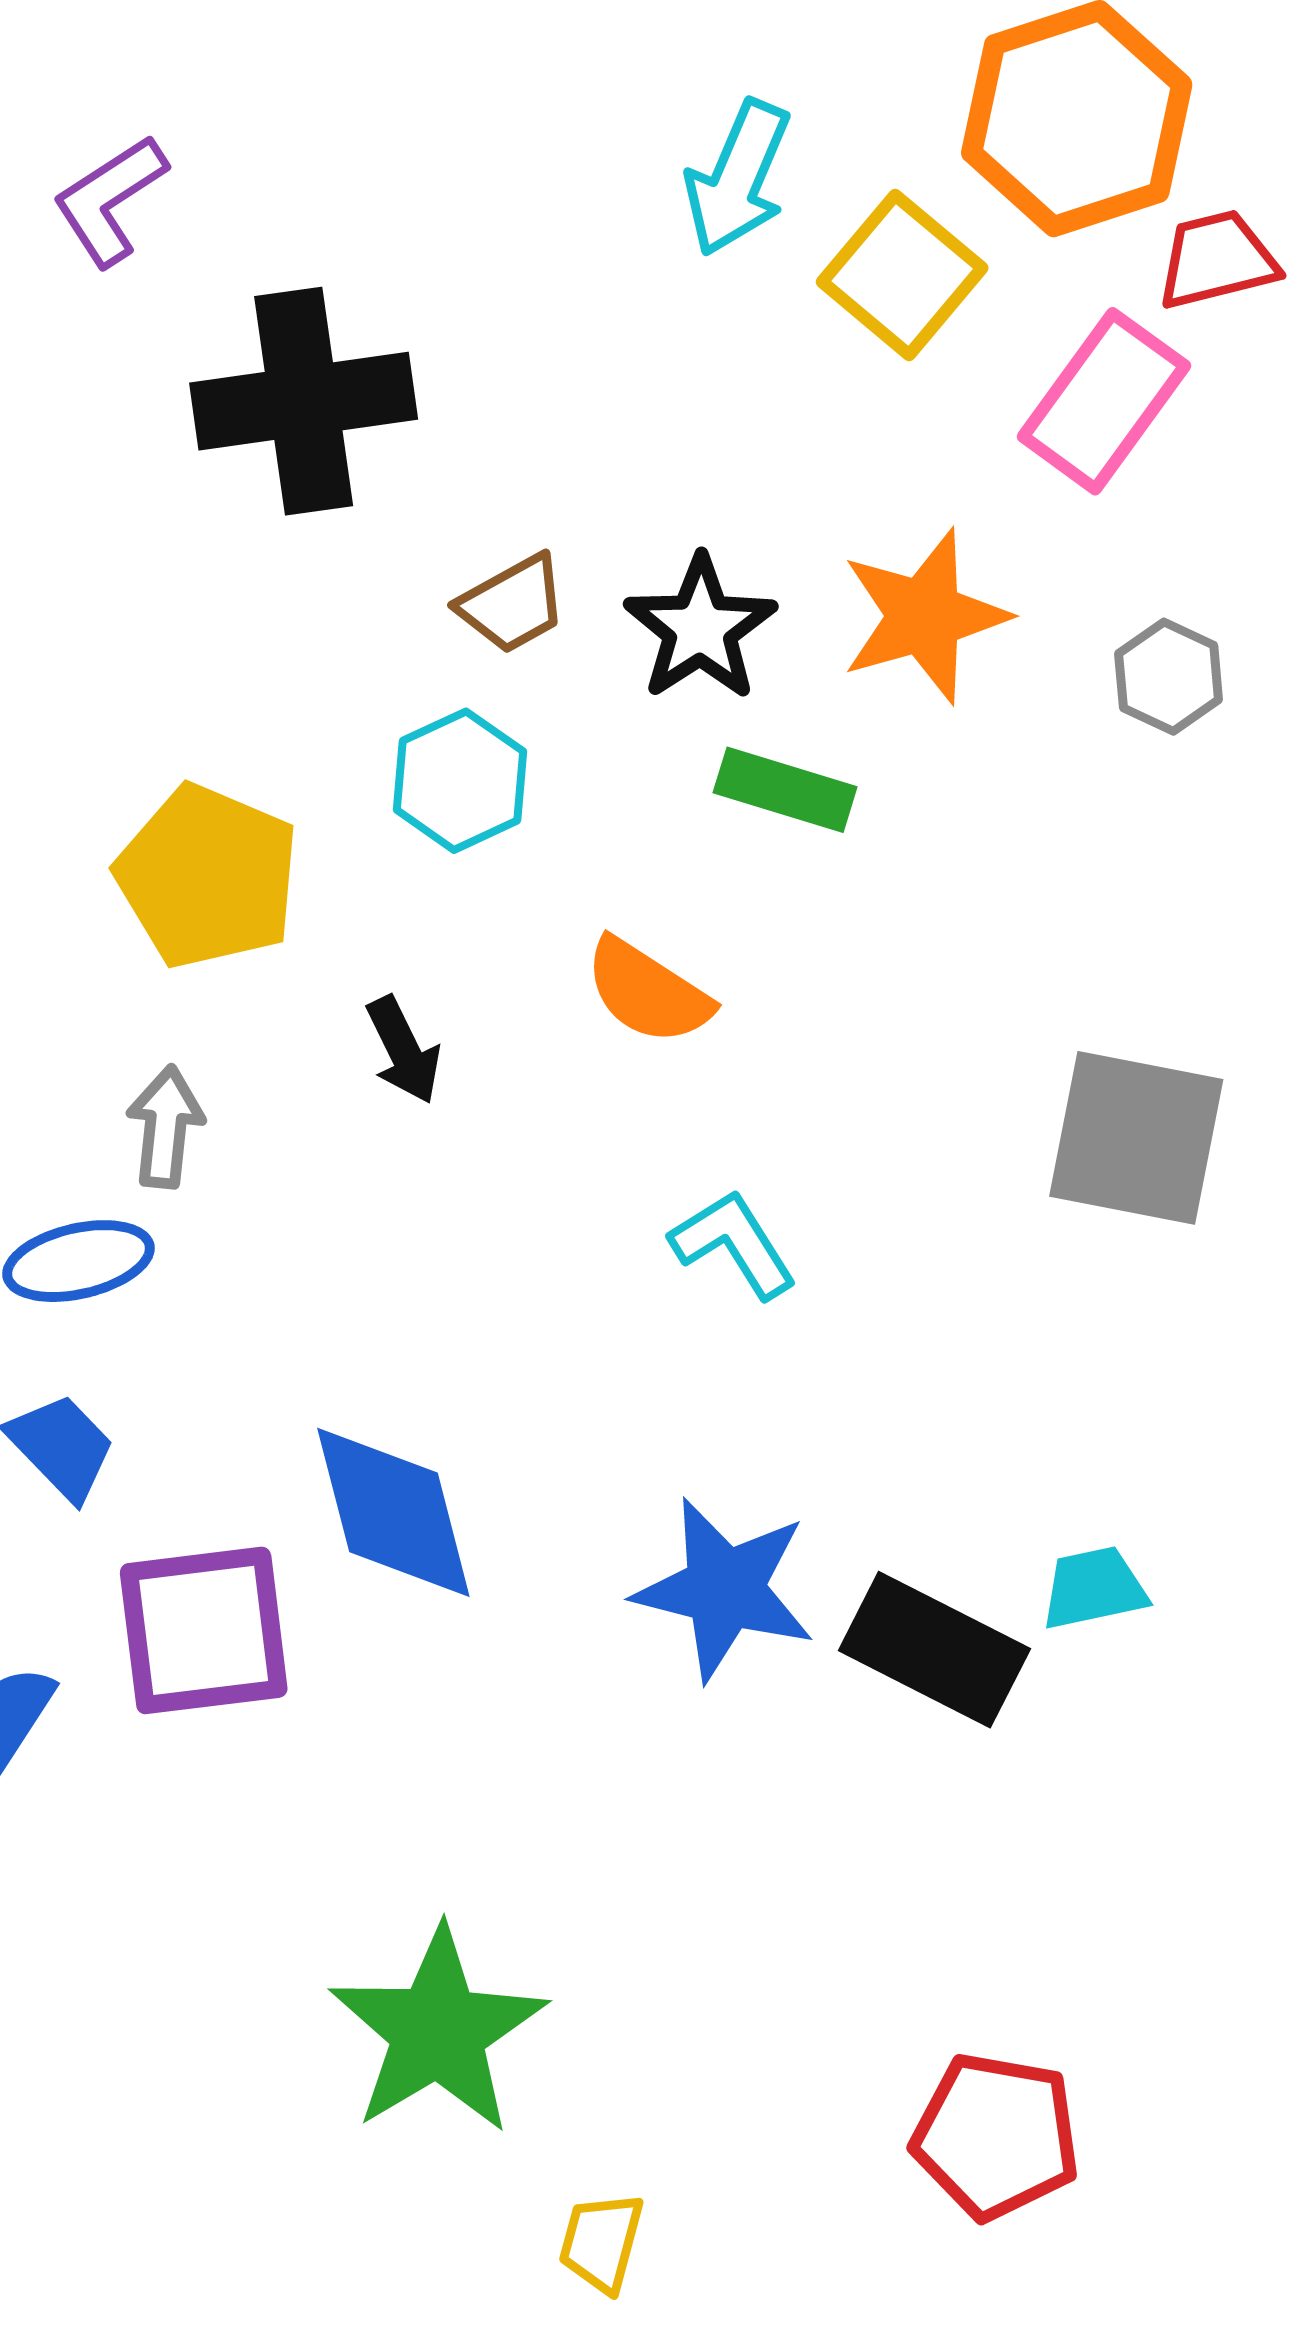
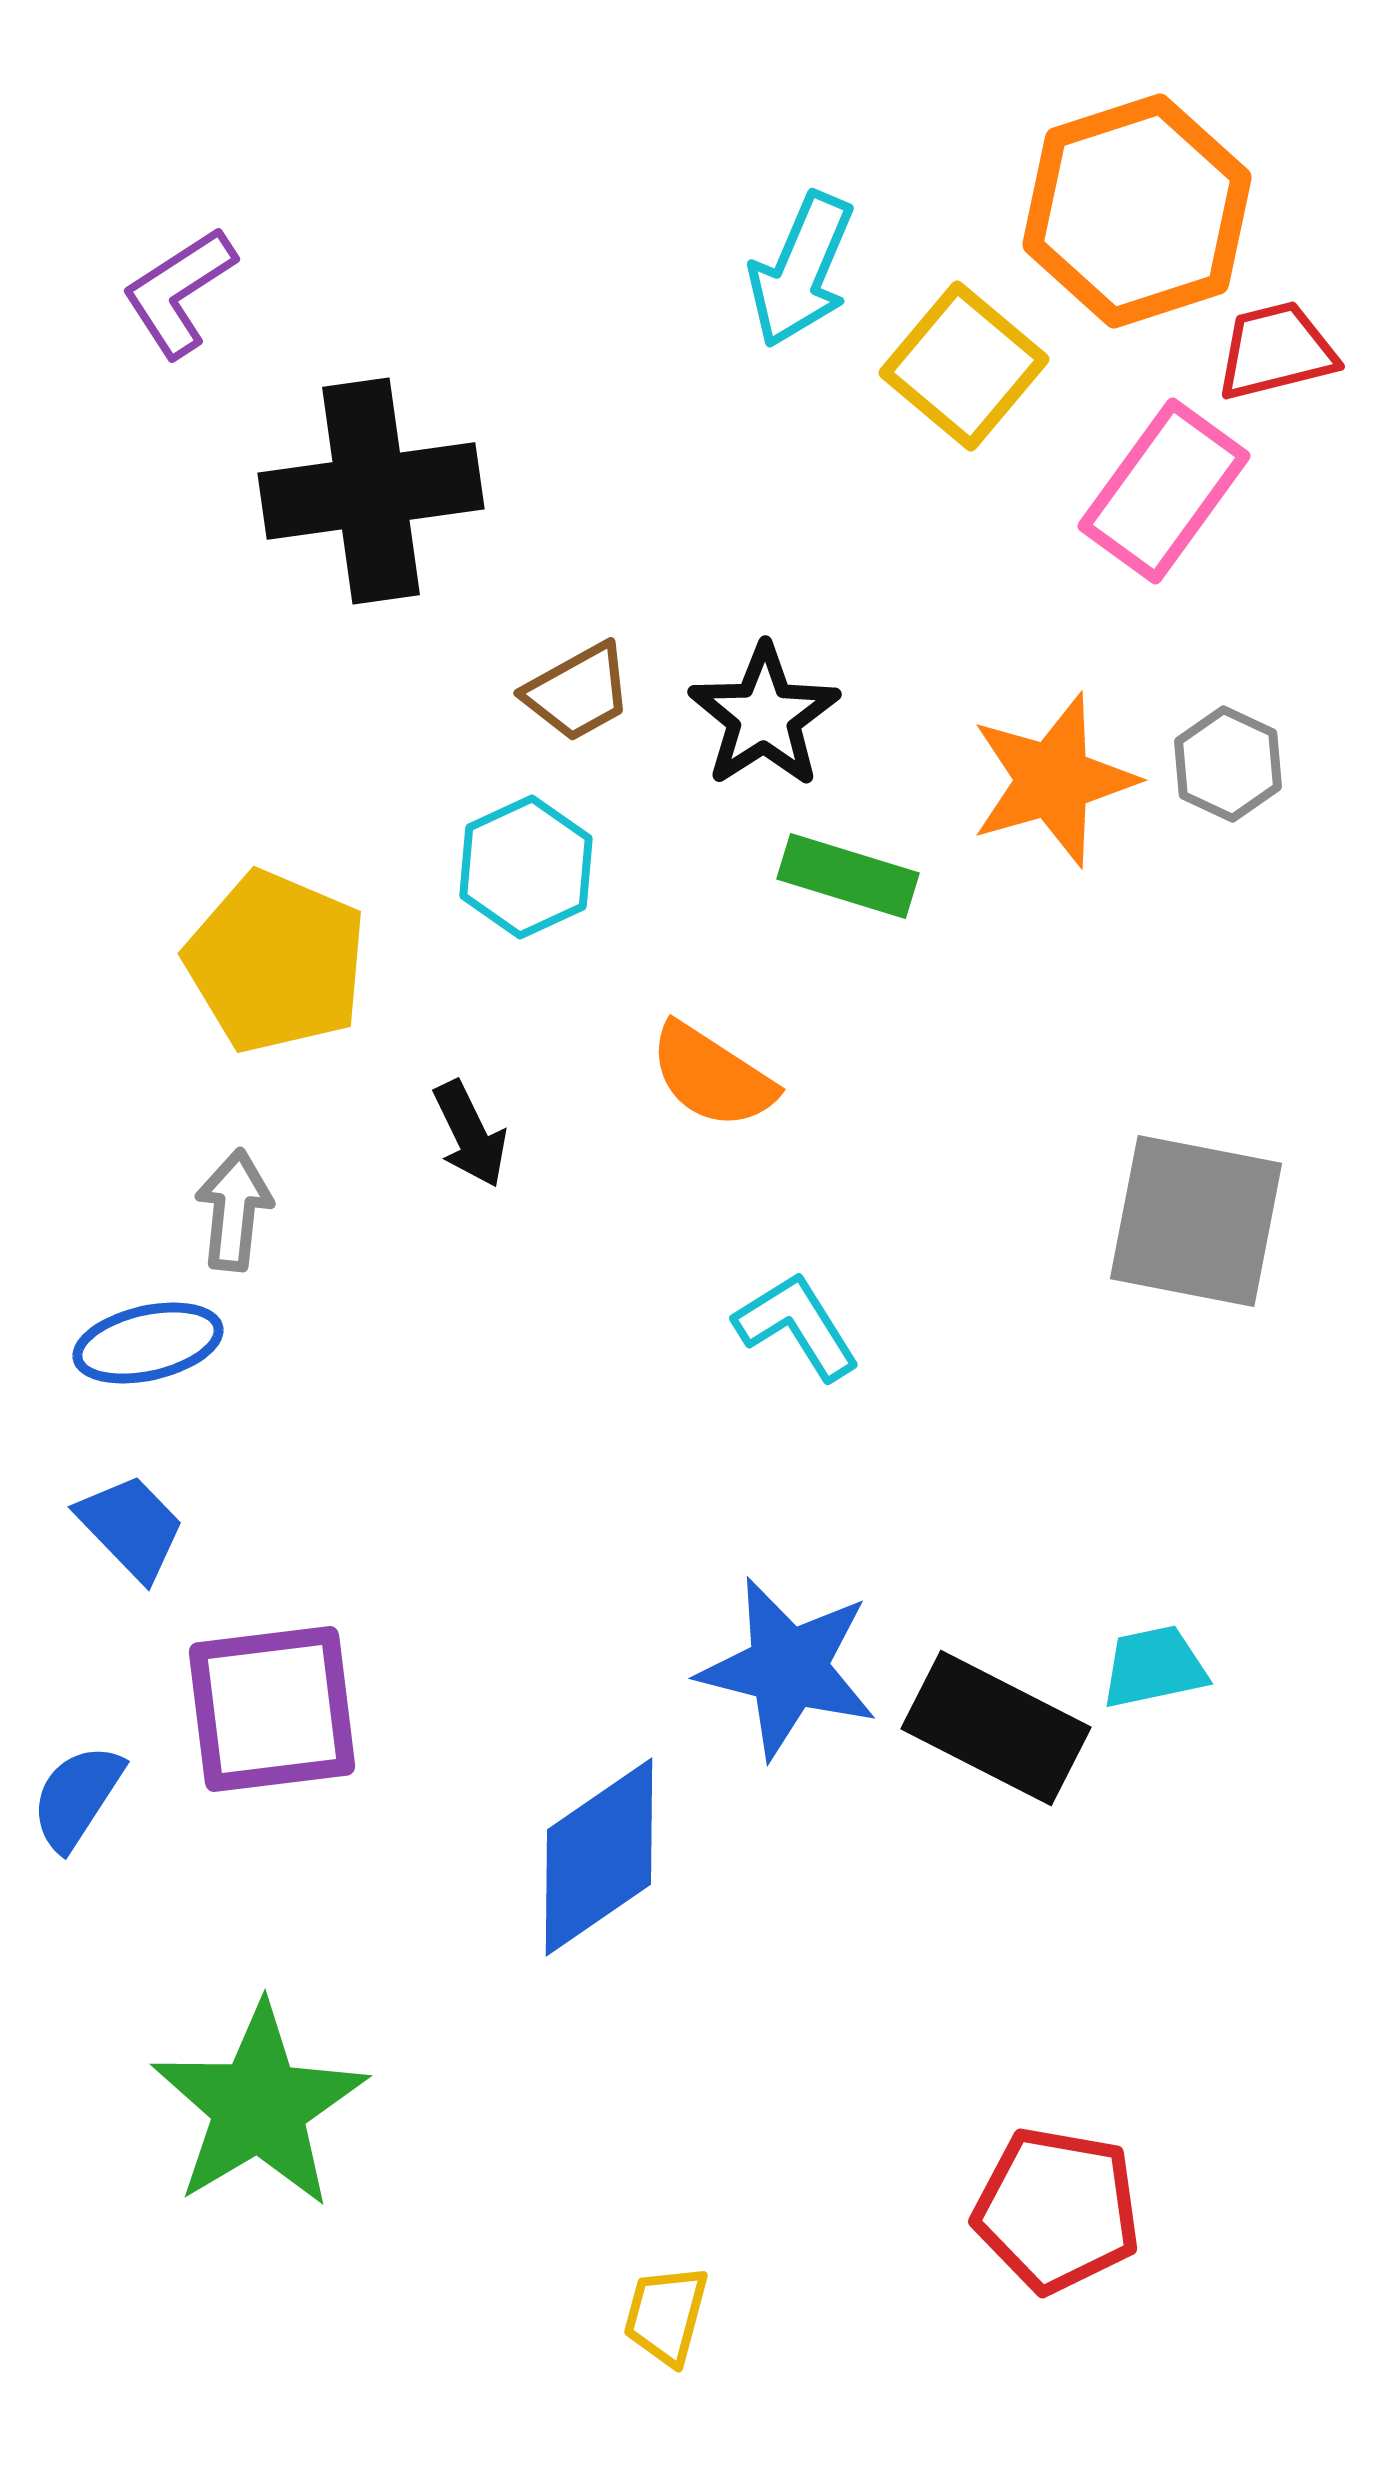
orange star: (924, 616) -> (1053, 780), moved
blue diamond: (393, 1512) -> (599, 1857), moved, turned 70
green star: (438, 2031) -> (259, 2106), moved

